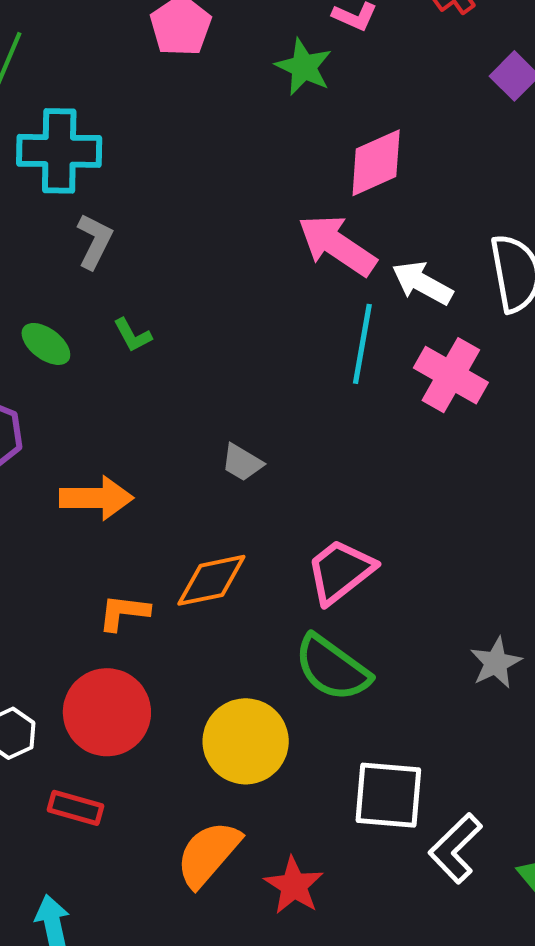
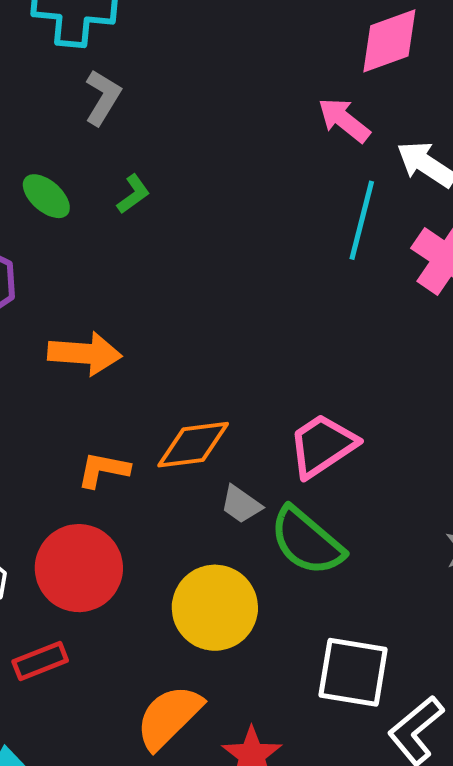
pink arrow: (337, 245) -> (344, 120), size x0.7
green L-shape: (133, 335) -> (133, 194), turned -102
gray trapezoid: (242, 463) -> (241, 504), moved
red rectangle: (76, 808) -> (40, 661), turned -42

